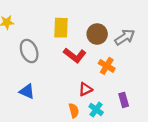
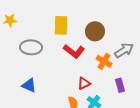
gray arrow: (125, 37) -> (124, 50), moved
gray ellipse: (29, 51) -> (31, 47), turned -65
purple rectangle: (124, 100) -> (120, 85), moved

